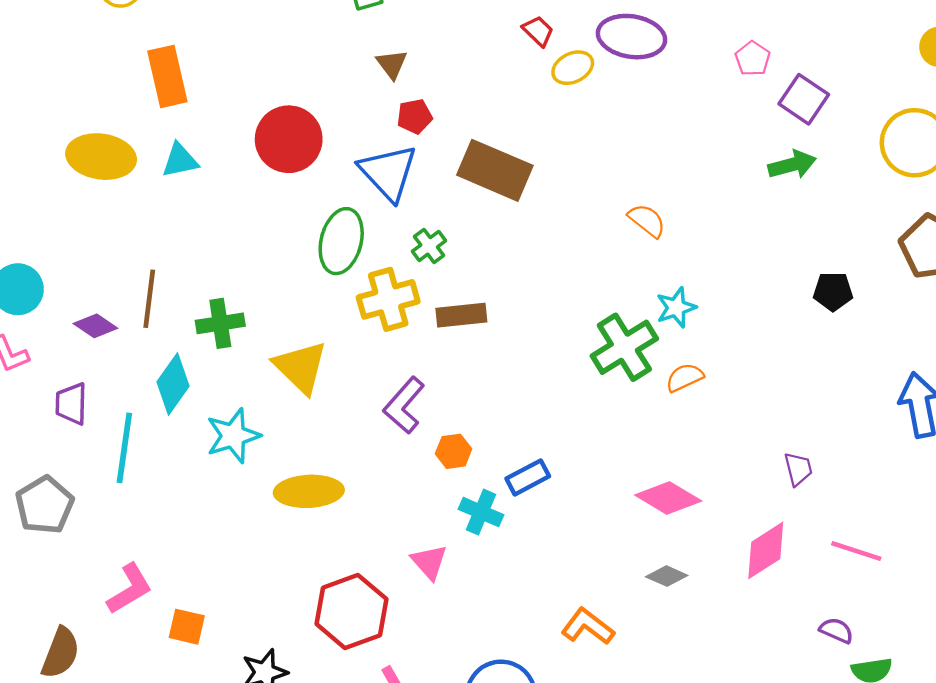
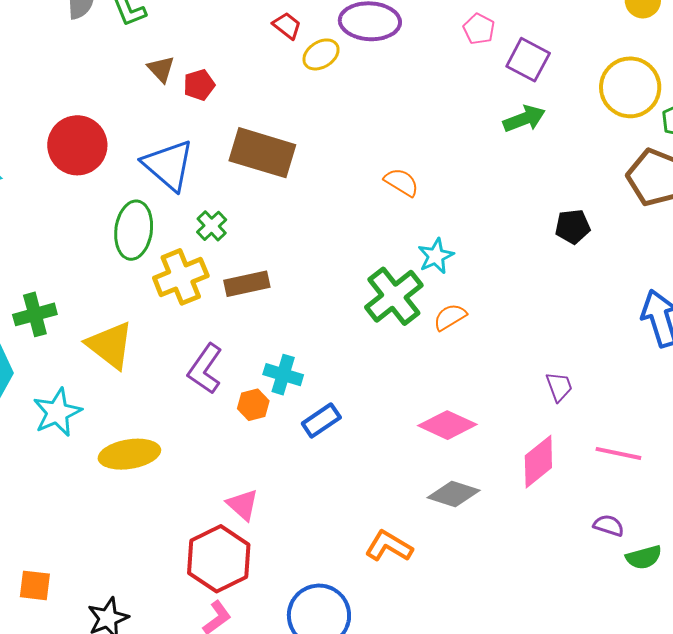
red pentagon: (415, 116) -> (199, 85), moved
cyan cross: (481, 512) -> (283, 375), moved
gray diamond: (667, 576) -> (454, 494), size x1.4
red hexagon: (351, 611) -> (219, 559), moved

